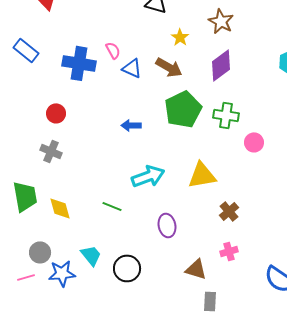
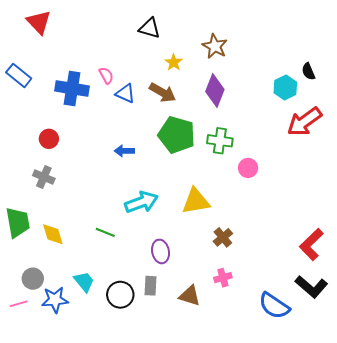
purple diamond: (221, 65) -> (215, 91), turned -32
green pentagon: (183, 109) -> (177, 135), turned -30
gray rectangle: (210, 301) -> (150, 286), moved

